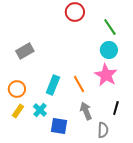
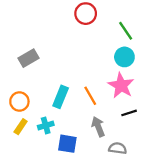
black line: (116, 108) -> (129, 113), moved, turned 56
cyan cross: (40, 110) -> (46, 125), turned 32
gray semicircle: (103, 130) -> (118, 148), turned -84

